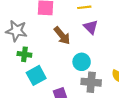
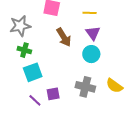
gray star: (17, 31) -> (20, 26), turned -30
cyan circle: (82, 62) -> (91, 54), moved

